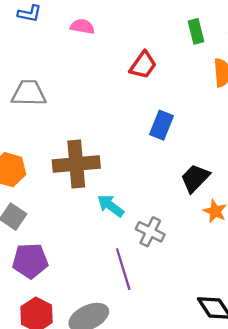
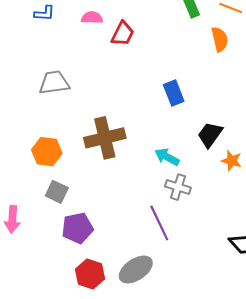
red trapezoid: (143, 65) -> (123, 34), moved
blue rectangle: (161, 125) -> (174, 93), turned -35
cyan arrow: (111, 206) -> (167, 157), moved

